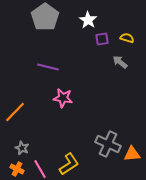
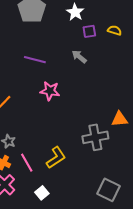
gray arrow: (120, 62) -> (79, 57), moved
gray cross: (108, 144) -> (95, 137), turned -35
orange triangle: (132, 154) -> (120, 119), moved

